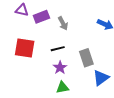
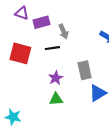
black line: (58, 49) -> (52, 48), moved

